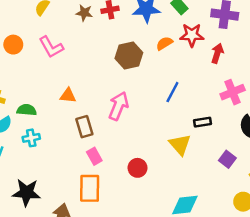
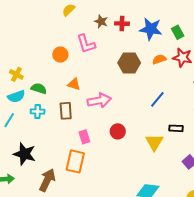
orange circle: (13, 45) -> (60, 55), moved
pink L-shape: (51, 47) -> (86, 44), moved
pink arrow: (118, 106) -> (99, 100), moved, turned 45
brown rectangle: (84, 127) -> (66, 111), moved
red circle: (137, 168) -> (118, 131), moved

